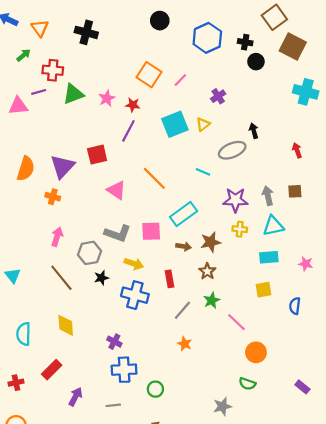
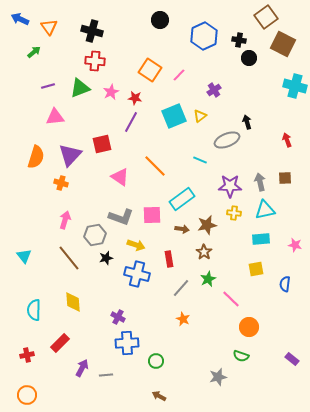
red cross: (53, 70) -> (95, 61), moved
pink triangle: (18, 106) -> (55, 117), moved
gray line: (113, 405) -> (106, 375), moved

